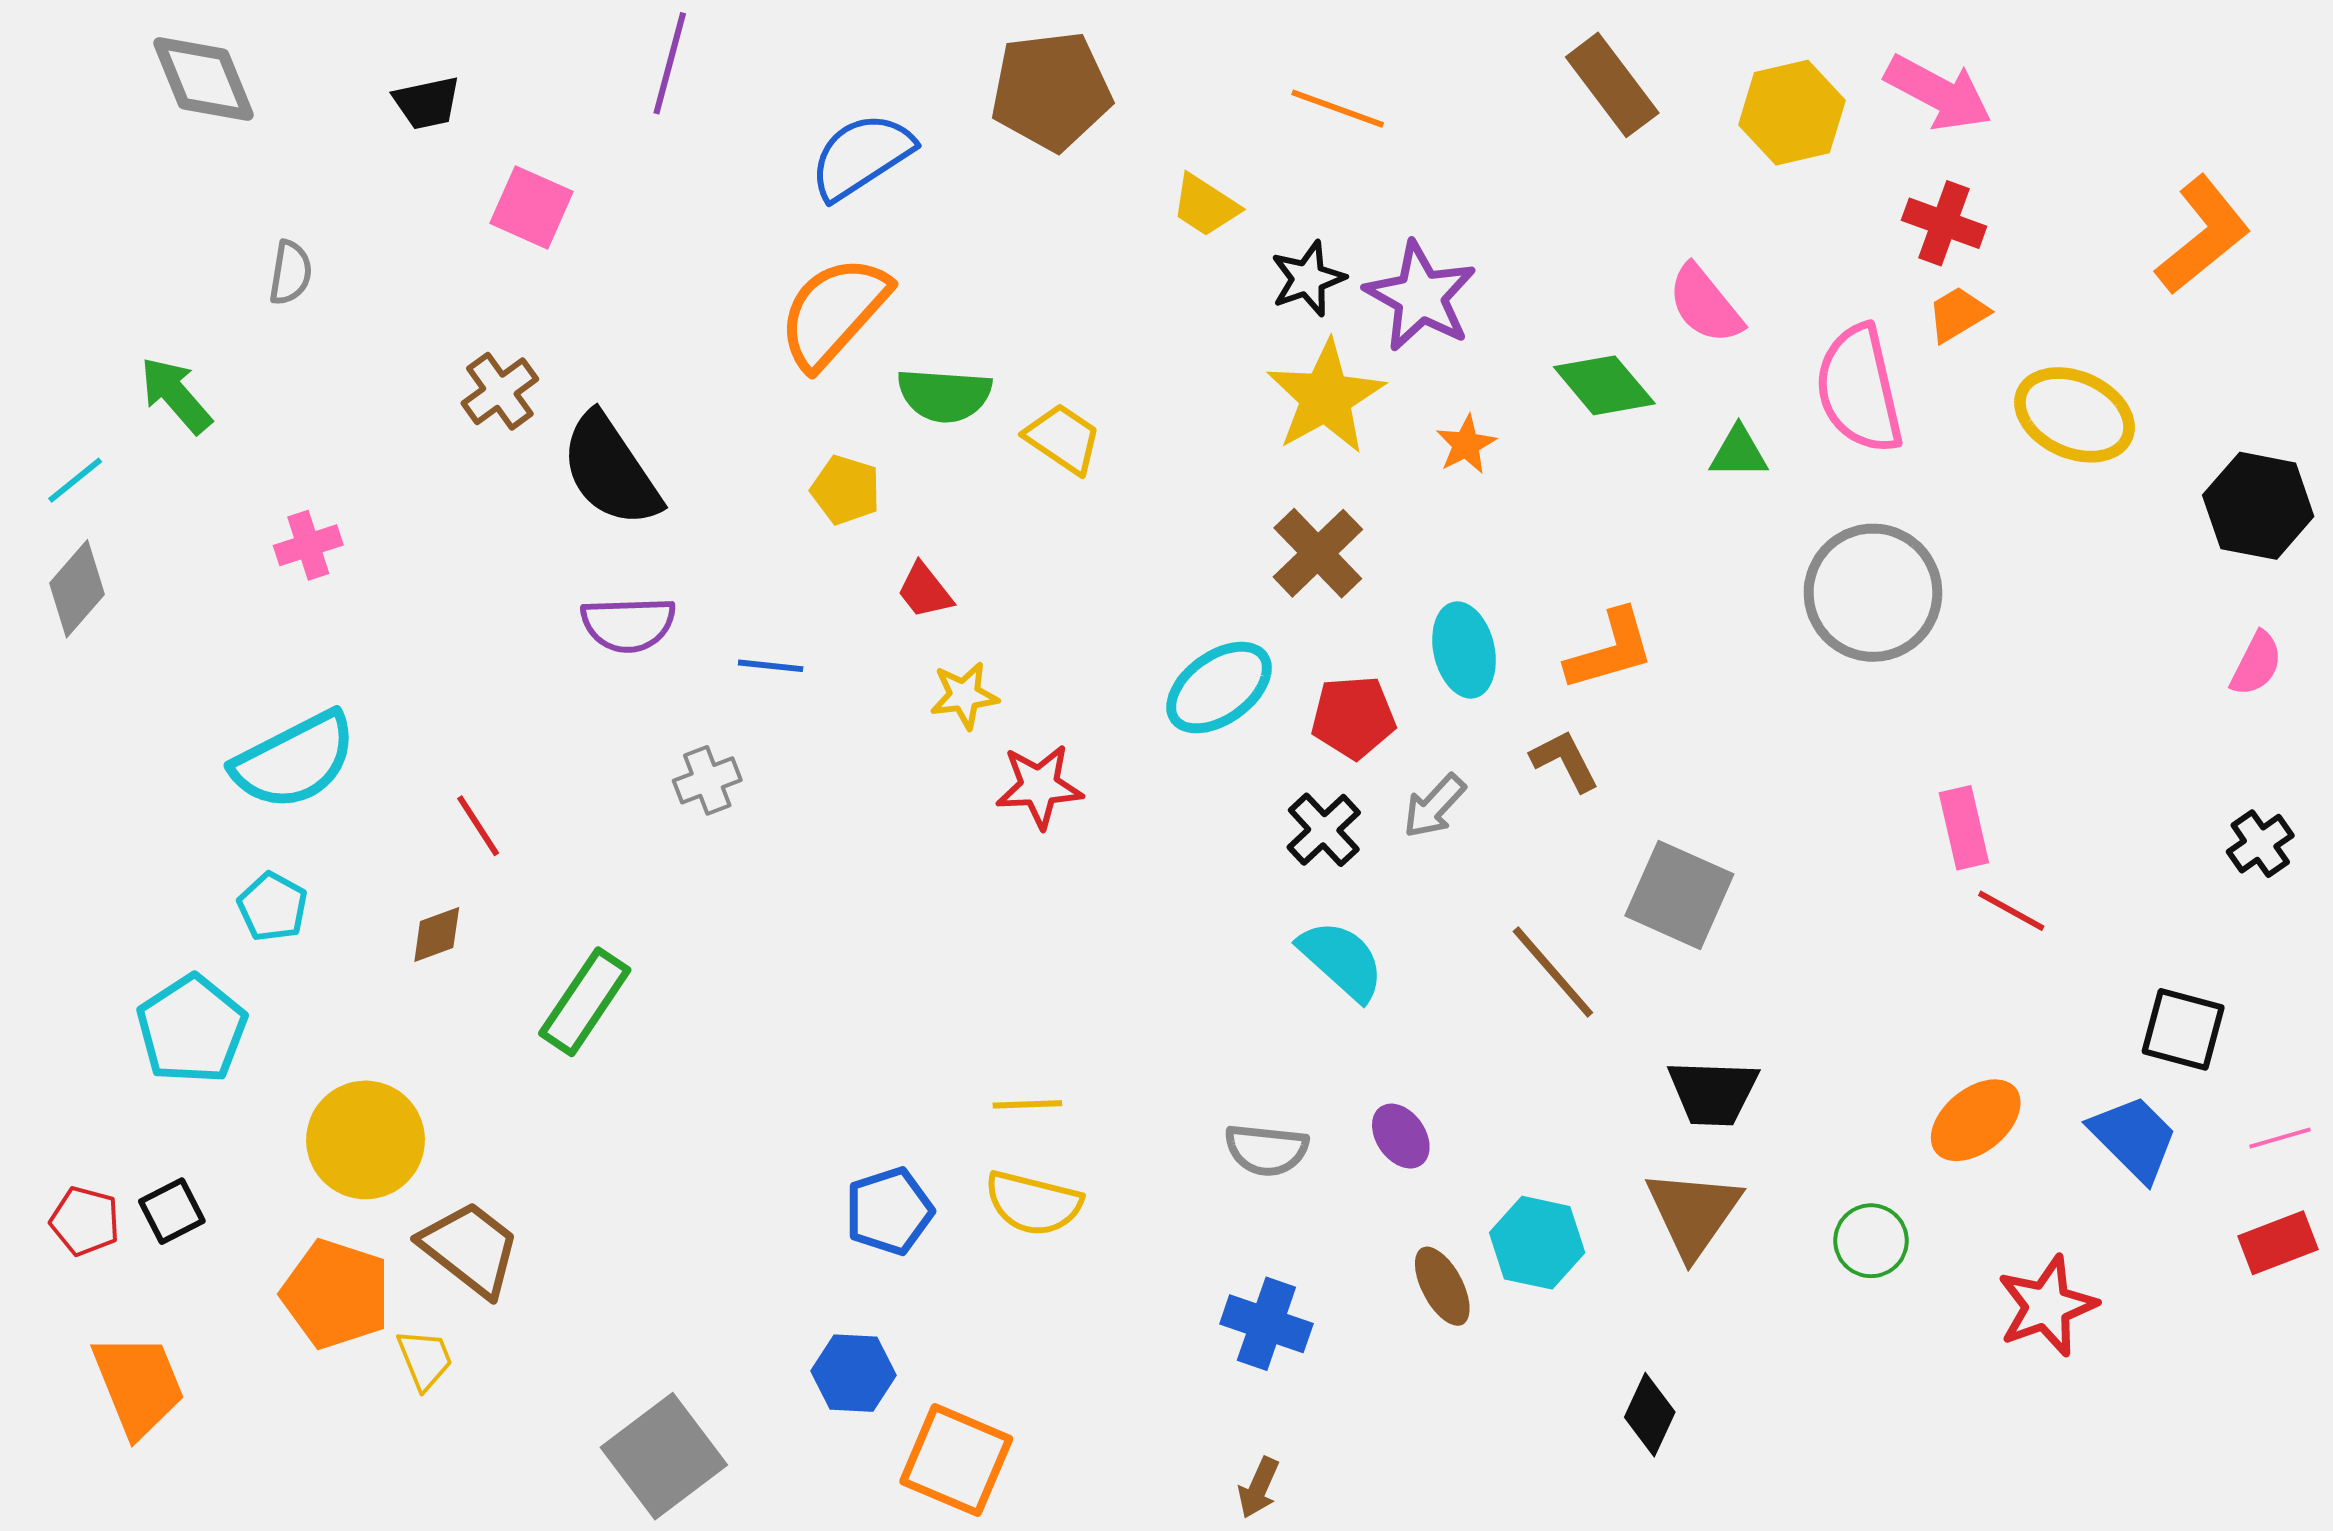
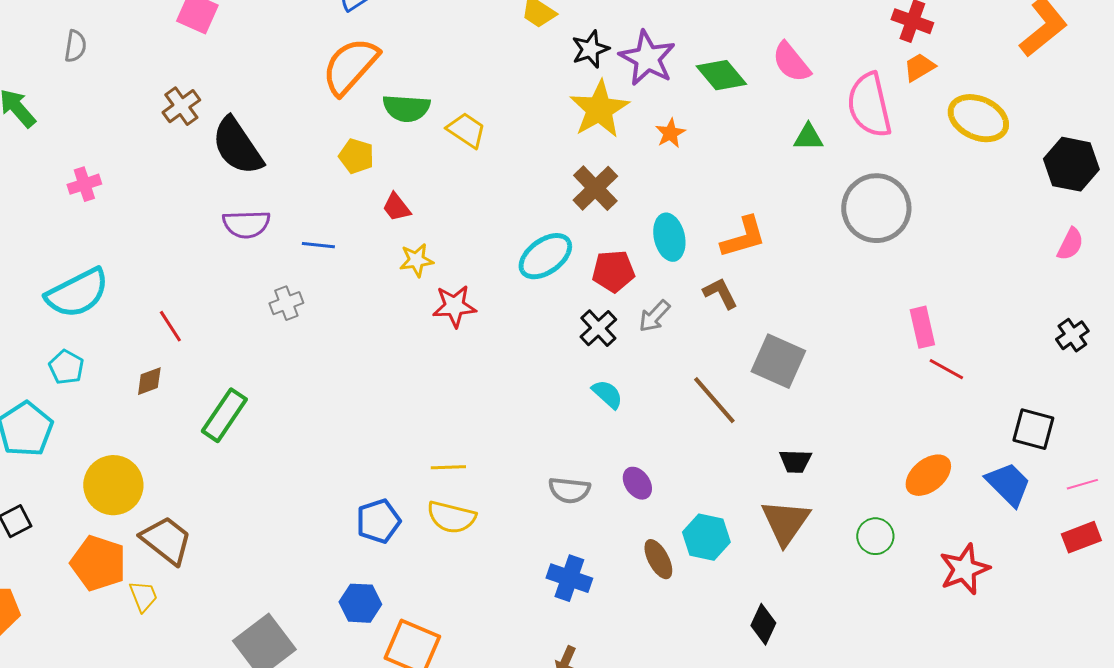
green diamond: (1604, 385) -> (721, 75), moved
cyan semicircle: (1342, 960) -> (607, 394), size x0.7
black trapezoid: (1713, 1093) -> (795, 461), size x0.7

